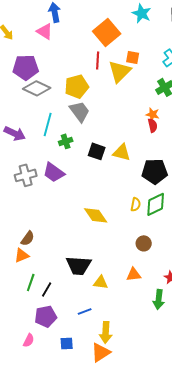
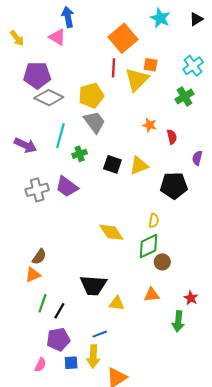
orange star: (153, 114) -> (150, 125), moved
yellow triangle: (122, 152) -> (139, 165), turned -36
green diamond: (156, 204) -> (148, 246), moved
yellow arrow: (106, 332) -> (93, 356), moved
blue square: (67, 343) -> (71, 363), moved

